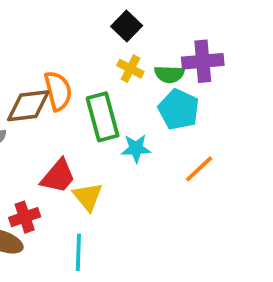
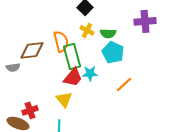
purple cross: (203, 61) -> (145, 21), moved
orange semicircle: (58, 91) -> (61, 41), moved
red trapezoid: (58, 176) -> (73, 77), moved

